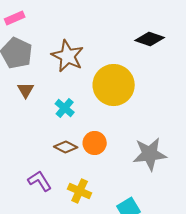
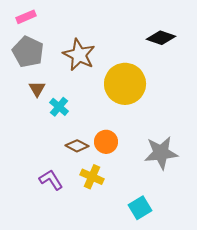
cyan cross: (65, 108) -> (59, 107), moved
yellow cross: (80, 191) -> (92, 177), moved

